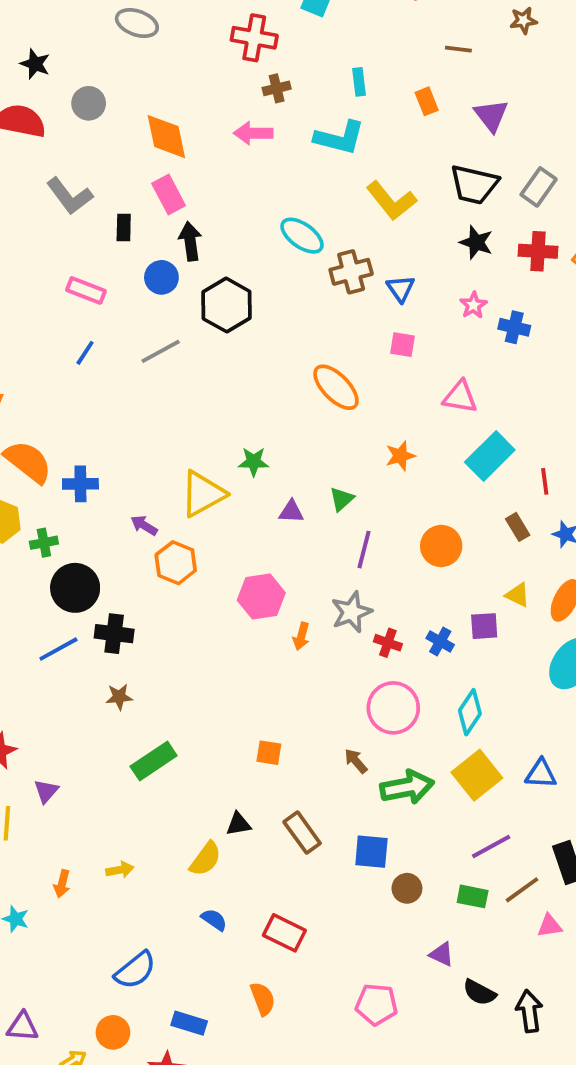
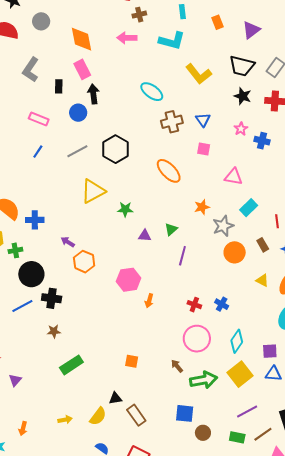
purple triangle: (491, 115) -> (251, 30), turned 30
gray L-shape: (70, 196) -> (31, 70), turned 70
brown cross: (351, 272) -> (172, 122), moved
black hexagon: (227, 305) -> (116, 149), moved
cyan rectangle: (490, 456) -> (249, 208), size x0.7
yellow triangle: (203, 494) -> (93, 191), moved
orange circle: (441, 546) -> (235, 252), moved
gray star: (351, 612) -> (223, 226), moved
purple square: (484, 626) -> (270, 351), moved
brown rectangle: (302, 833) -> (136, 415), moved
yellow arrow: (120, 870) -> (65, 420), moved

